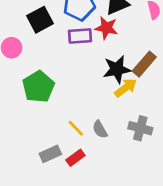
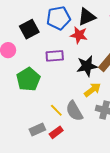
purple rectangle: (80, 36) -> (55, 56), moved
yellow arrow: (126, 88) -> (93, 90), moved
gray semicircle: (100, 129) -> (74, 111), size x1.5

